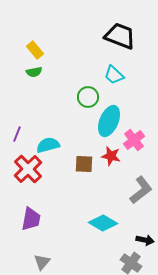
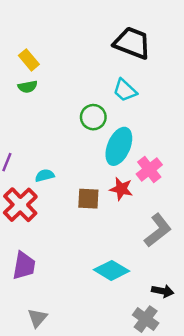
cyan semicircle: (48, 145) -> (45, 176), size x0.7

